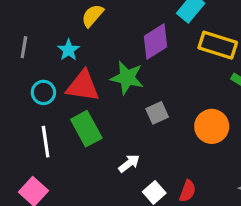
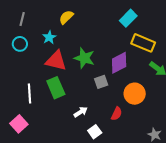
purple diamond: (156, 41) -> (119, 63), moved
gray line: (24, 47) -> (22, 19), moved
cyan circle: (43, 92) -> (20, 44), moved
red semicircle: (188, 191) -> (117, 114), moved

